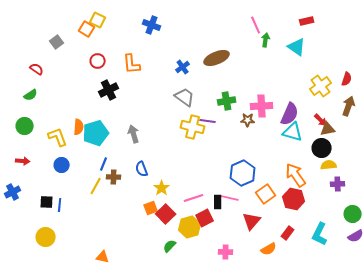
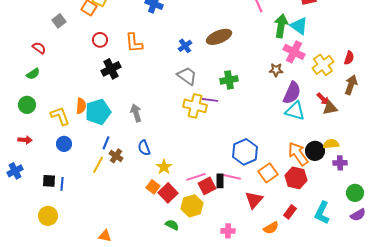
green arrow: (266, 40) -> (281, 26), moved, size x1.6
pink cross: (262, 106) -> (294, 52), moved, turned 30
brown star: (248, 120) -> (276, 70), moved
black circle: (322, 148) -> (315, 151), moved
brown cross: (114, 177) -> (116, 156), turned 32
orange square: (151, 208) -> (153, 187), turned -32
red square: (205, 218) -> (207, 186), moved
green semicircle: (170, 246) -> (172, 225), turned 72

